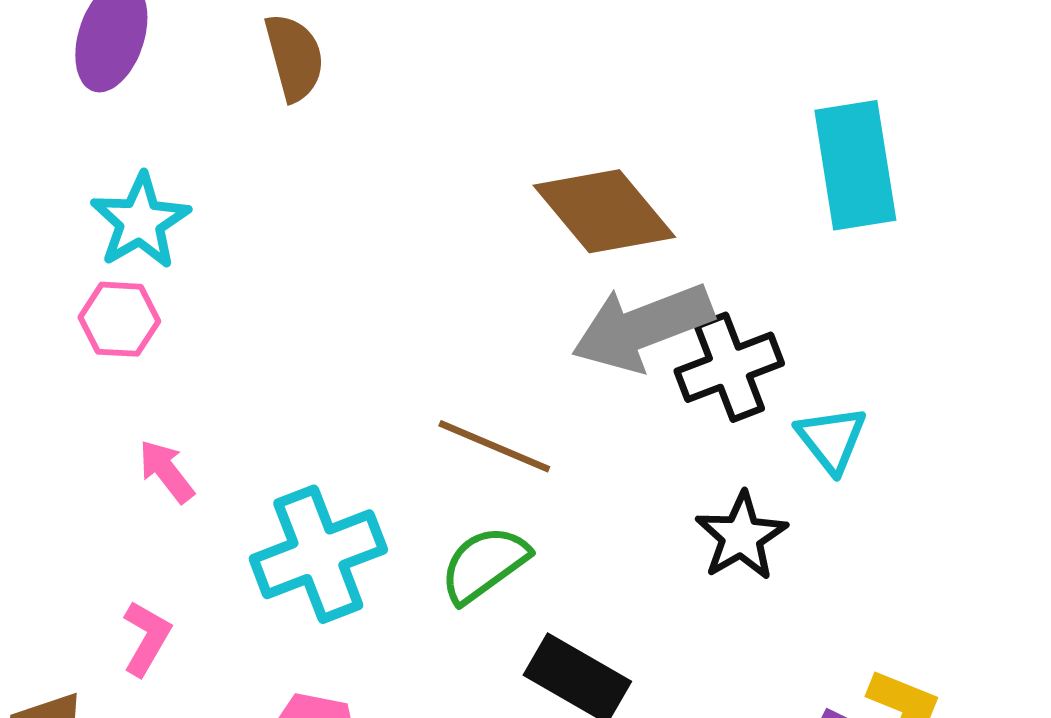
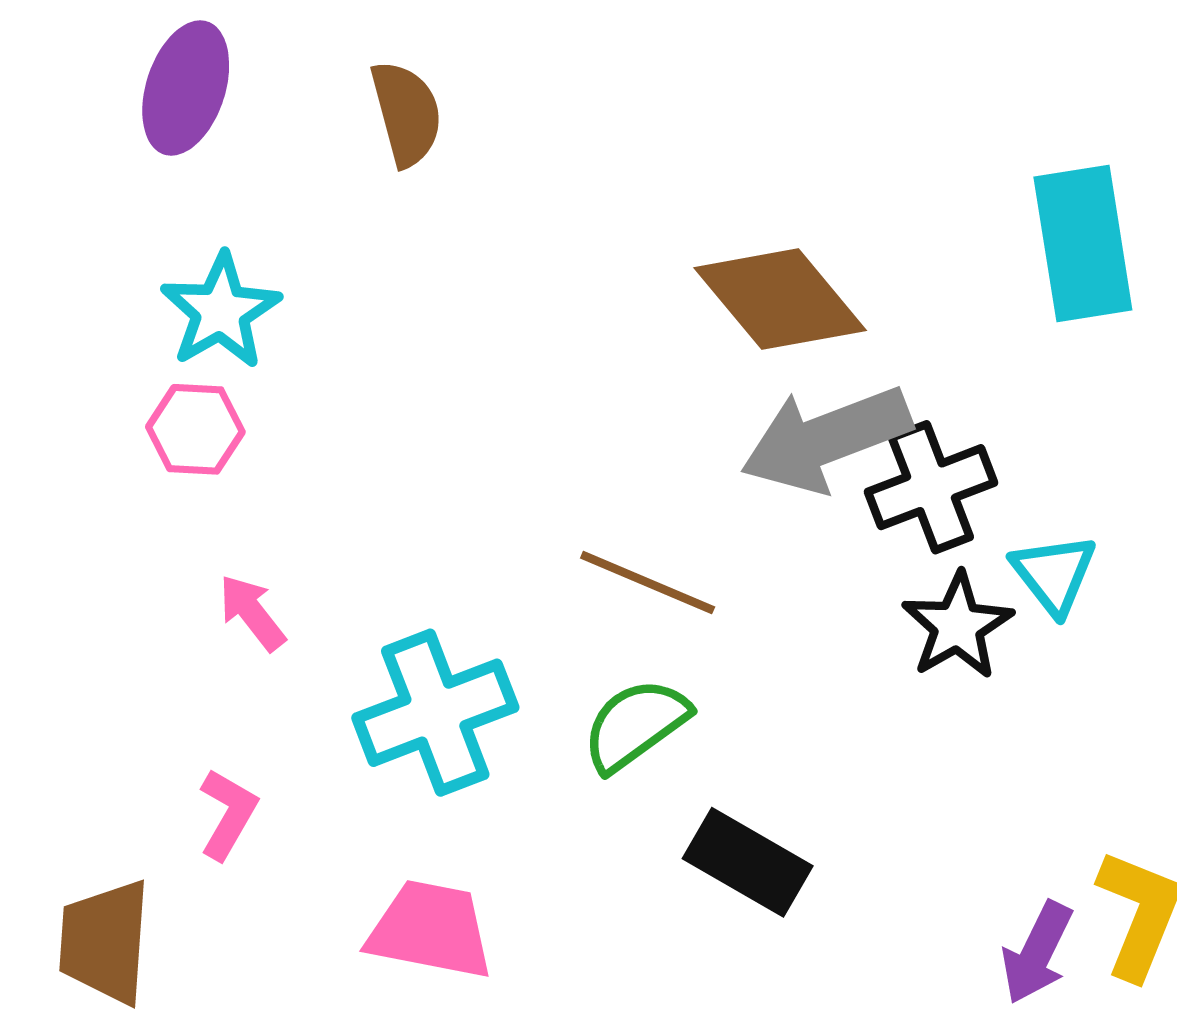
black star: (741, 536) -> (957, 626), moved

